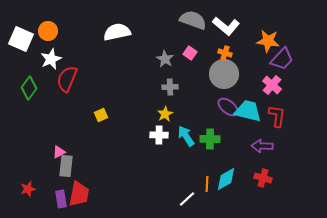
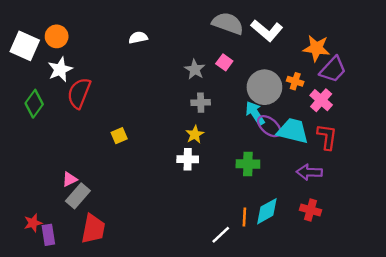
white semicircle: (117, 32) -> (138, 38), size x0.6
orange cross: (225, 53) -> (295, 81), moved
cyan arrow: (186, 136) -> (255, 113), moved
gray rectangle: (66, 166) -> (78, 196), turned 35
purple rectangle: (61, 199) -> (48, 235), moved

